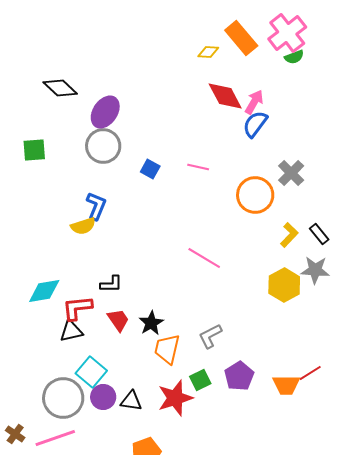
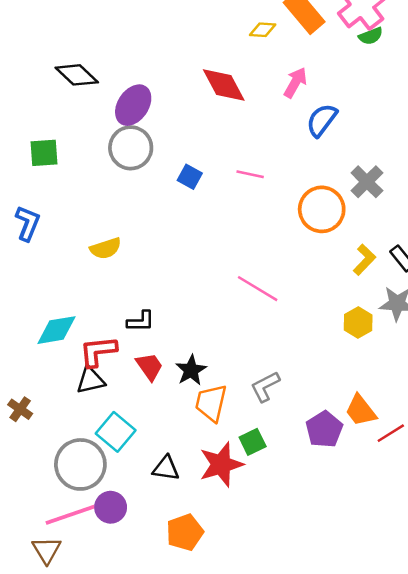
red diamond: (225, 96) -> (224, 85), moved
pink arrow: (254, 102) -> (295, 82), moved
blue L-shape: (96, 206) -> (28, 223), moved
yellow hexagon: (284, 285) -> (358, 322), size x0.7
purple pentagon: (239, 376) -> (324, 429), moved
orange trapezoid: (286, 385) -> (361, 410), moved, turned 52
purple circle: (103, 397) -> (111, 507), moved
brown cross: (15, 434) -> (20, 409), moved

